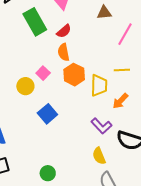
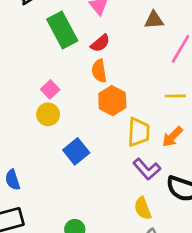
pink square: (43, 73) -> (50, 89), moved
yellow trapezoid: (99, 85) -> (139, 132), moved

